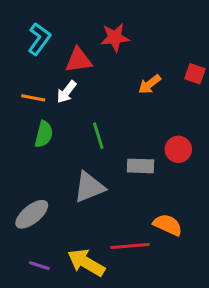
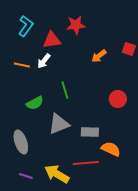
green semicircle: (44, 134) -> (35, 103), moved, turned 48
gray rectangle: (141, 166) -> (90, 132), moved
gray ellipse: (32, 214) -> (21, 142), turned -70

